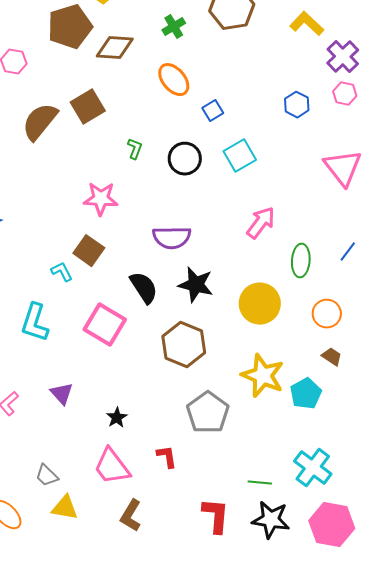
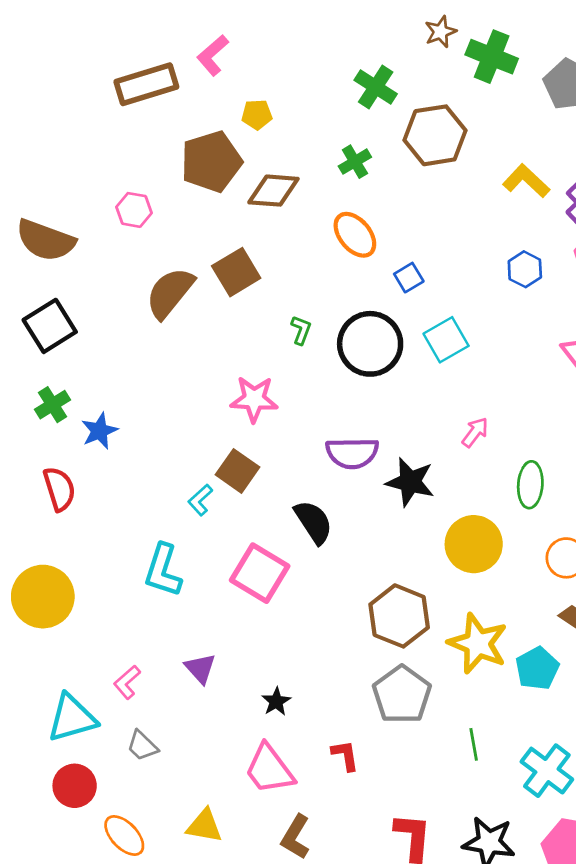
yellow L-shape: (307, 24) -> (526, 181), moved
black circle: (185, 159) -> (370, 344), size x1.4
pink arrow: (261, 223) -> (475, 432), size x0.7
cyan L-shape: (62, 272) -> (200, 500), turned -105
black star: (196, 285) -> (410, 482), moved
brown hexagon: (184, 345) -> (399, 616), moved
gray trapezoid: (47, 476) -> (142, 746), moved
green line: (260, 483) -> (474, 744), moved, turned 75

